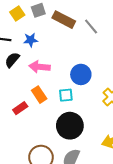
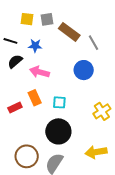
yellow square: (17, 13) -> (27, 19), turned 32
blue circle: (81, 74) -> (84, 70), moved

